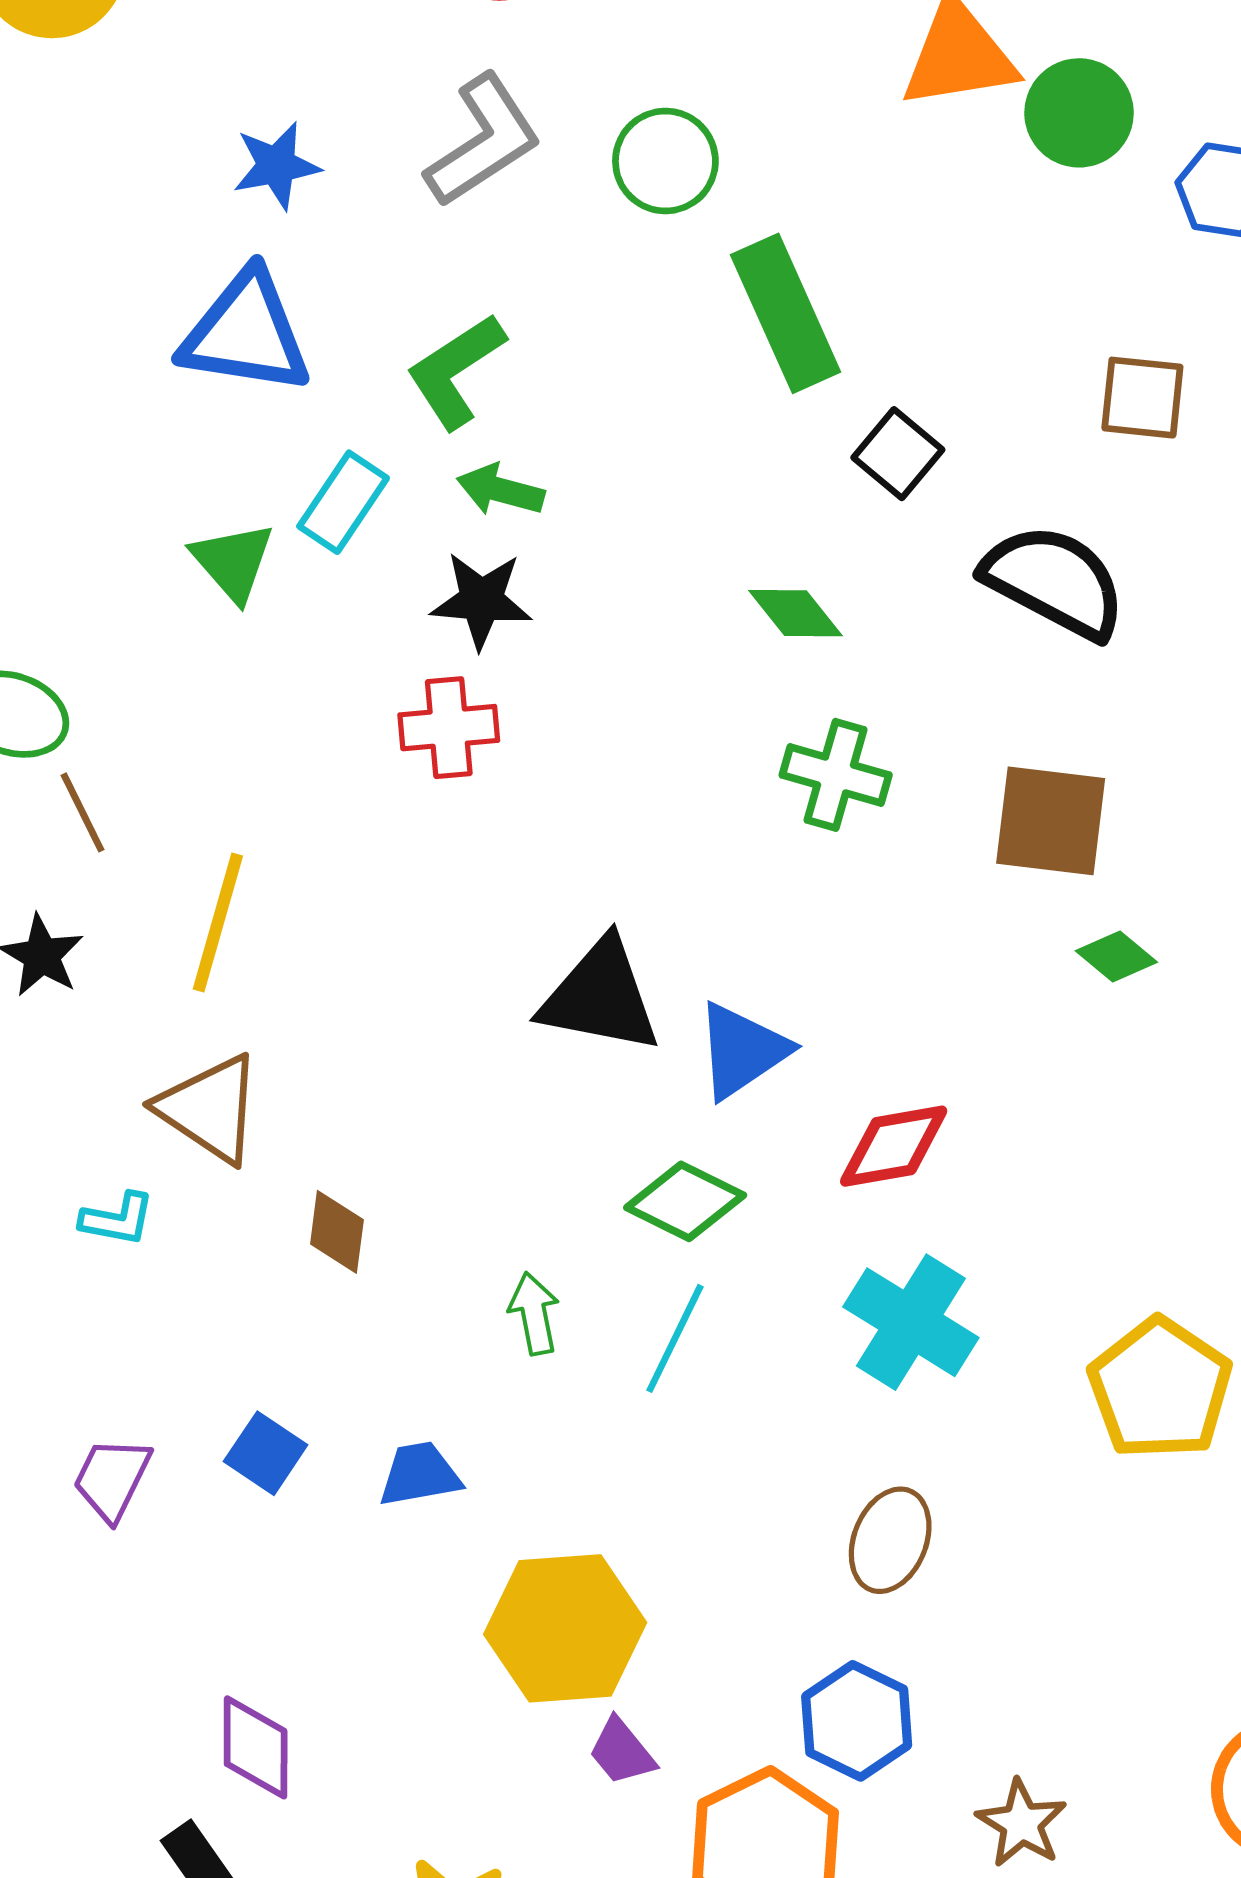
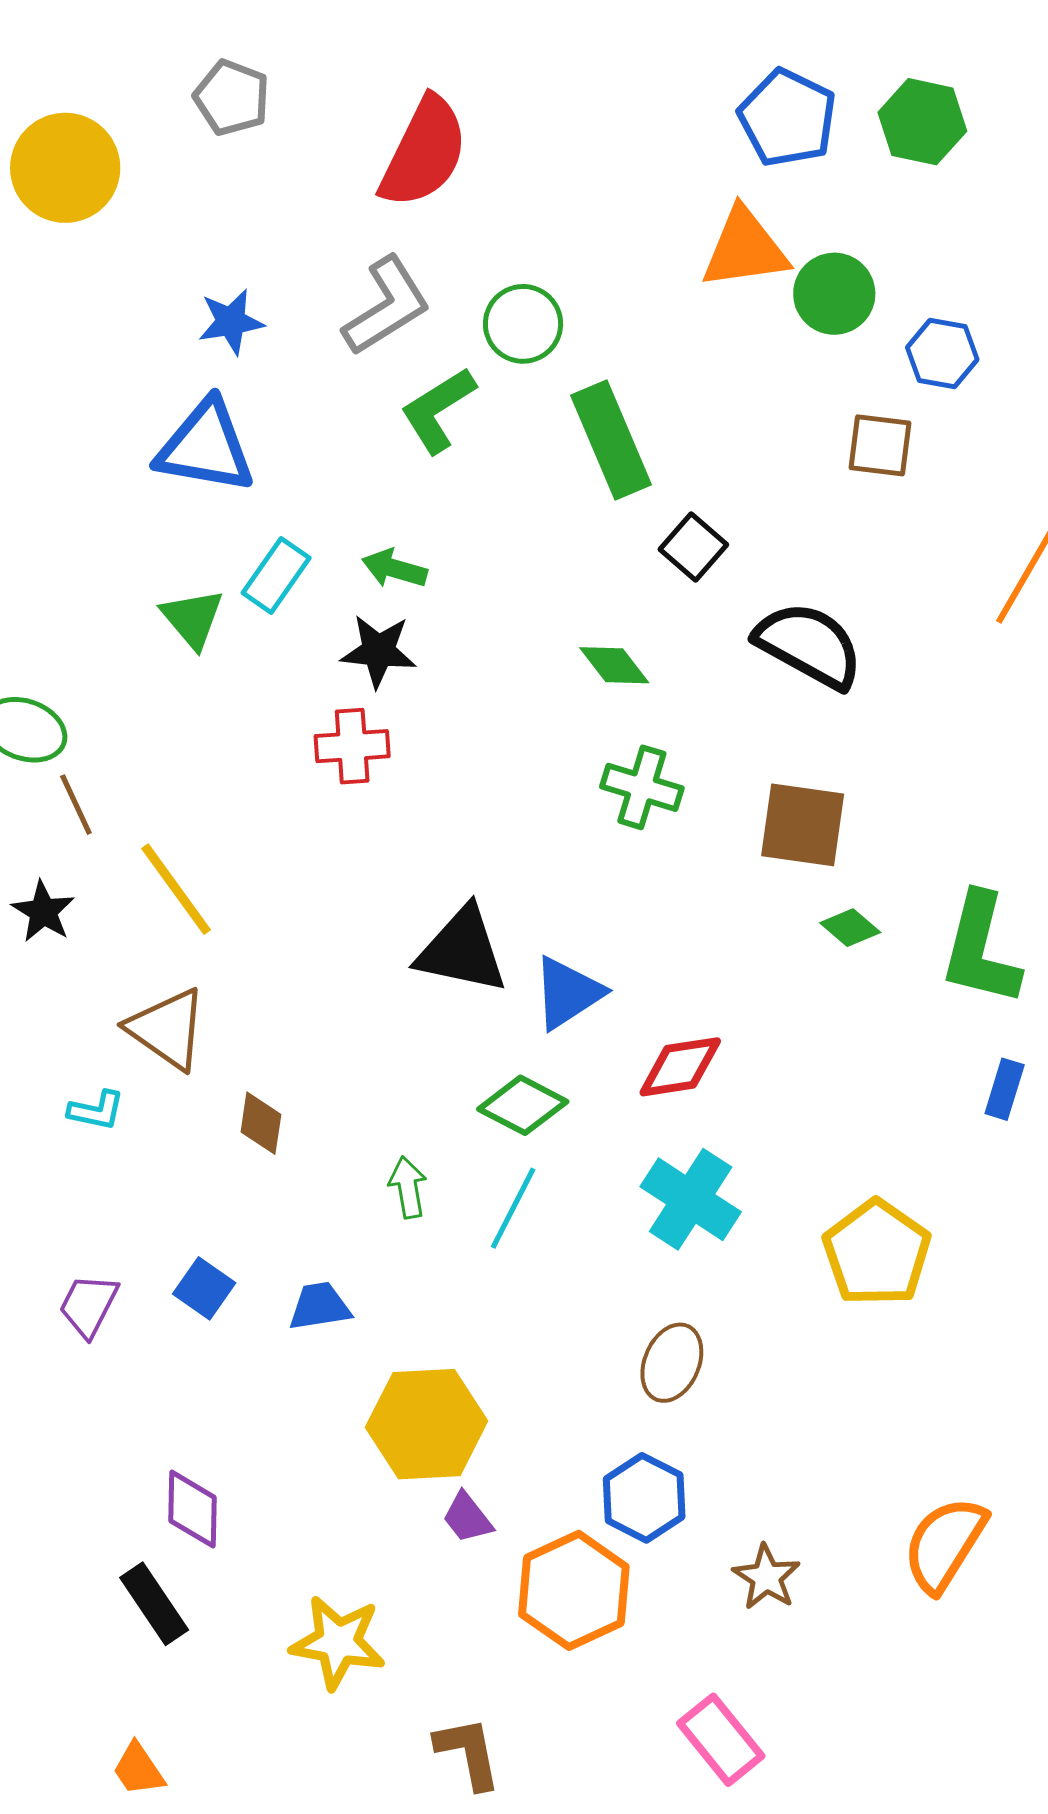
green L-shape: (456, 371) -> (438, 410), moved
brown square: (1142, 398) -> (880, 445), moved
yellow line: (218, 922) -> (176, 889), turned -53

